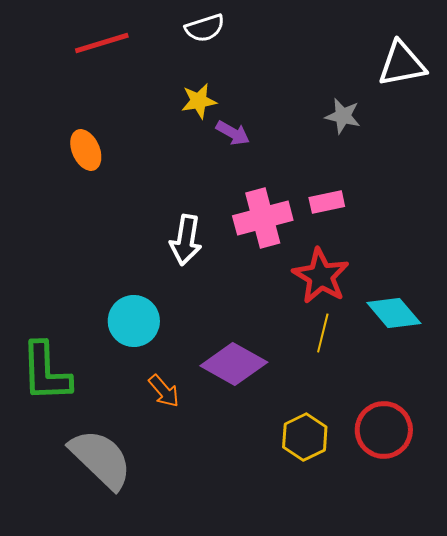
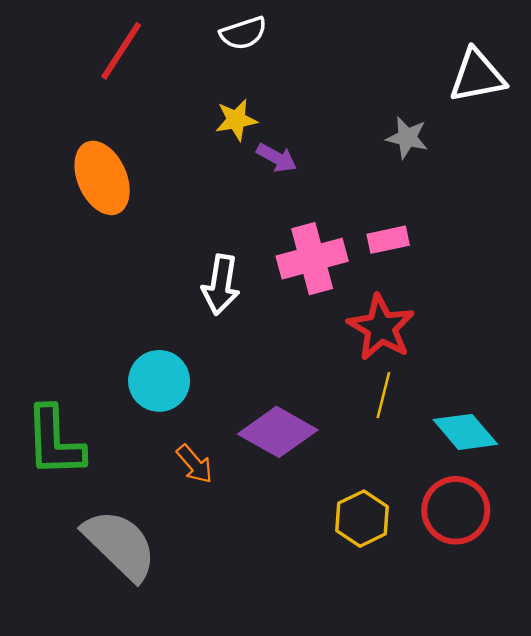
red line: (102, 43) -> (121, 51), turned -40
orange ellipse: (86, 150) -> (102, 178), size x1.5
cyan diamond: (394, 313) -> (465, 432), moved

